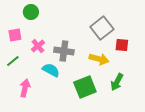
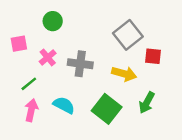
green circle: (31, 12) -> (53, 21), moved
green line: (13, 61) -> (29, 84), moved
cyan semicircle: (51, 70) -> (64, 105), moved
green square: (85, 87) -> (107, 109), turned -30

